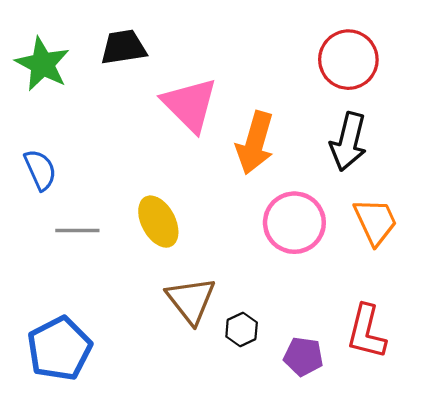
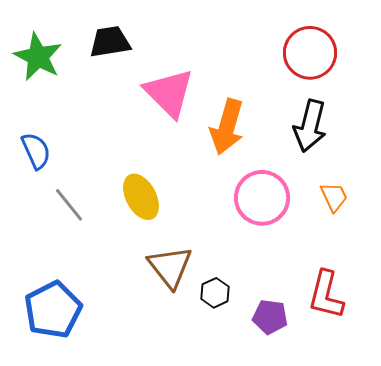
orange trapezoid: (375, 222) -> (334, 197), size x0.7
gray line: (77, 231) -> (69, 205), turned 51

